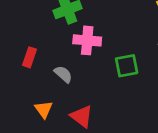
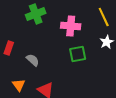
pink cross: (87, 40) -> (71, 26), moved

